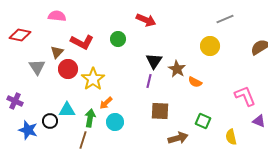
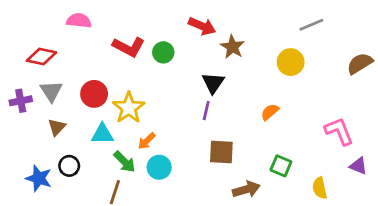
red diamond: (20, 35) -> (41, 57), moved
red L-shape: (82, 42) -> (129, 47), moved
brown triangle: (57, 52) -> (57, 127), moved
brown star: (177, 69) -> (232, 47), moved
orange semicircle: (195, 82) -> (270, 112), turned 112
purple cross: (15, 101) -> (21, 101), moved, turned -35
cyan triangle: (67, 110) -> (102, 134), moved
green arrow: (90, 118) -> (125, 162), turned 126

